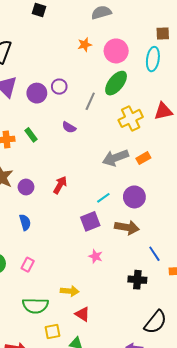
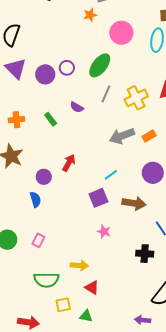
orange star: (85, 45) -> (90, 15), moved
green ellipse: (116, 83) -> (100, 65), moved
gray line: (90, 101) -> (106, 94), moved
green rectangle: (31, 135) -> (51, 119), moved
purple circle: (26, 187) -> (44, 177), moved
purple circle: (134, 197) -> (153, 173), moved

